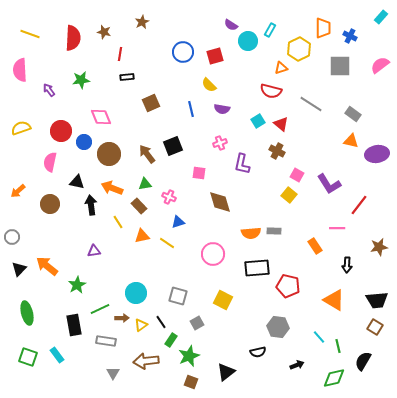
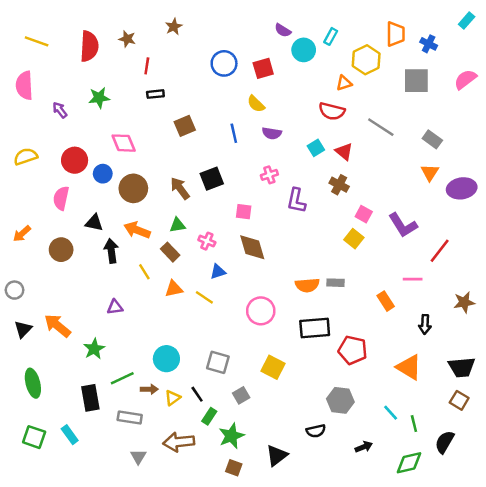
orange triangle: (351, 141) -> (430, 172), turned 49
brown diamond: (220, 202) -> (252, 247), moved

